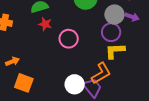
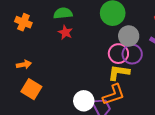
gray circle: (114, 14) -> (129, 36), moved
pink circle: (69, 39) -> (118, 54), moved
yellow L-shape: (115, 51) -> (119, 73), moved

